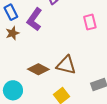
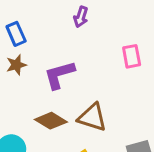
purple L-shape: (34, 19) -> (59, 75), moved, turned 35

